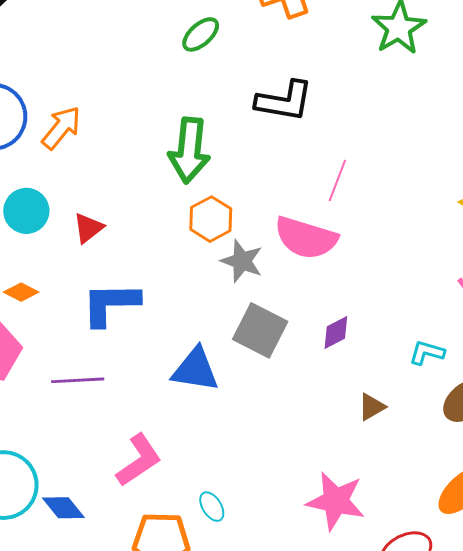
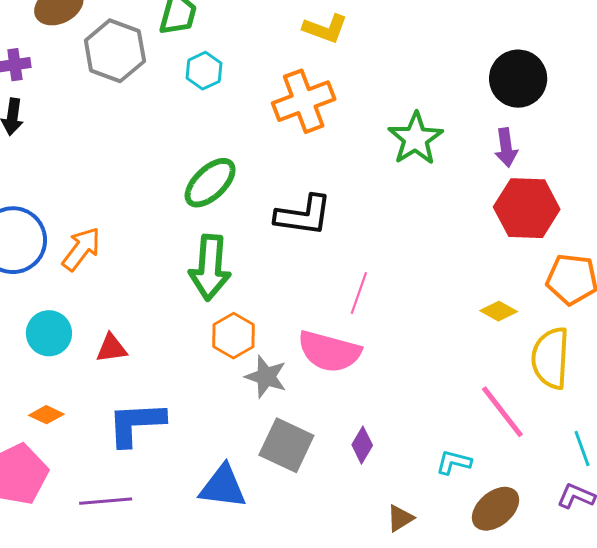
green ellipse: (201, 34) -> (210, 183), moved, size x1.4
red triangle: (88, 228) -> (111, 348), turned 32
purple diamond: (336, 332) -> (362, 445), turned -30

